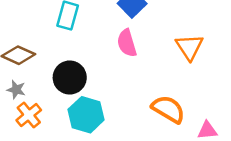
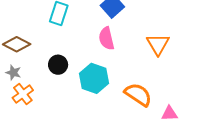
black circle: (70, 78) -> (58, 65), size x0.7
cyan hexagon: (86, 115) -> (94, 78), moved

